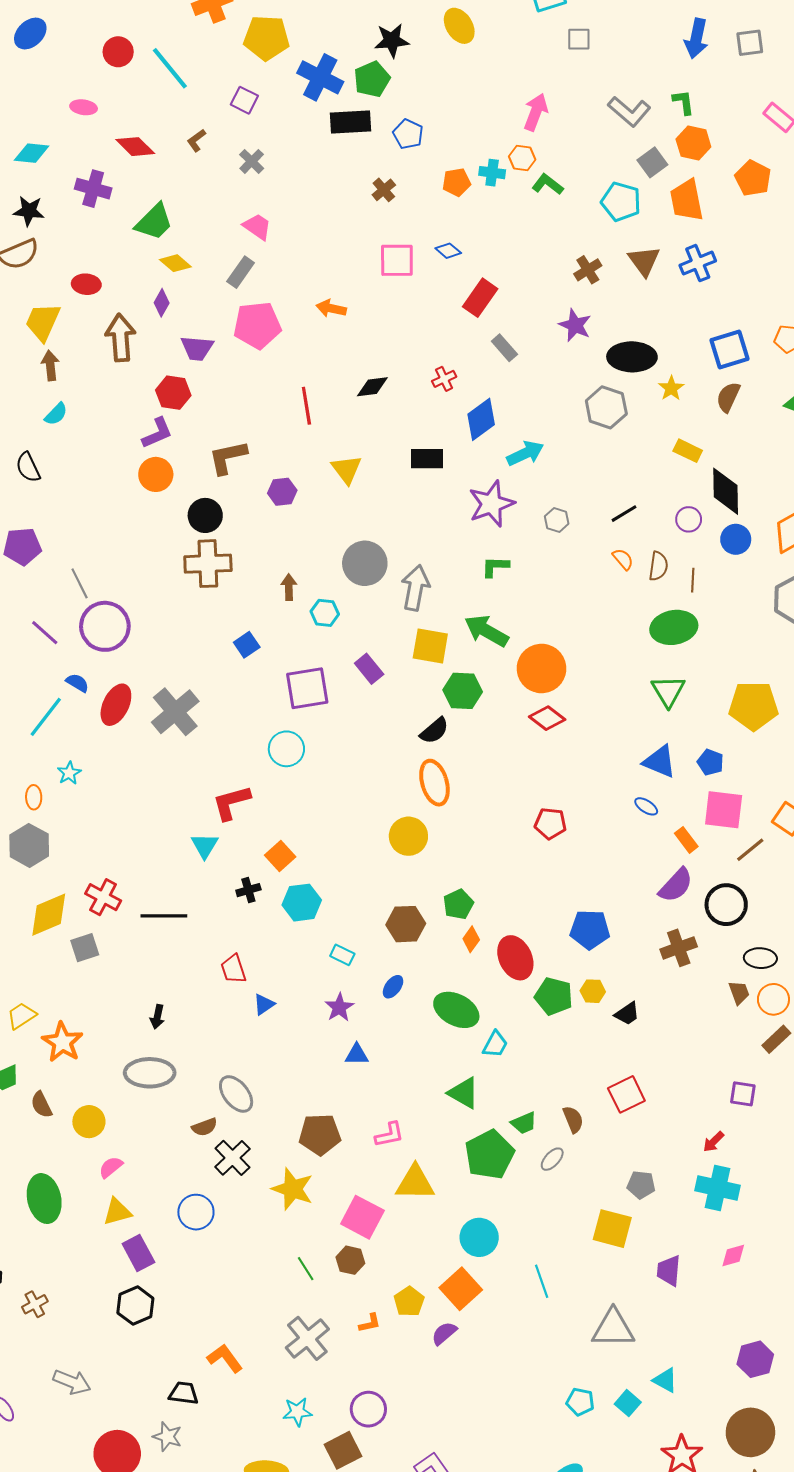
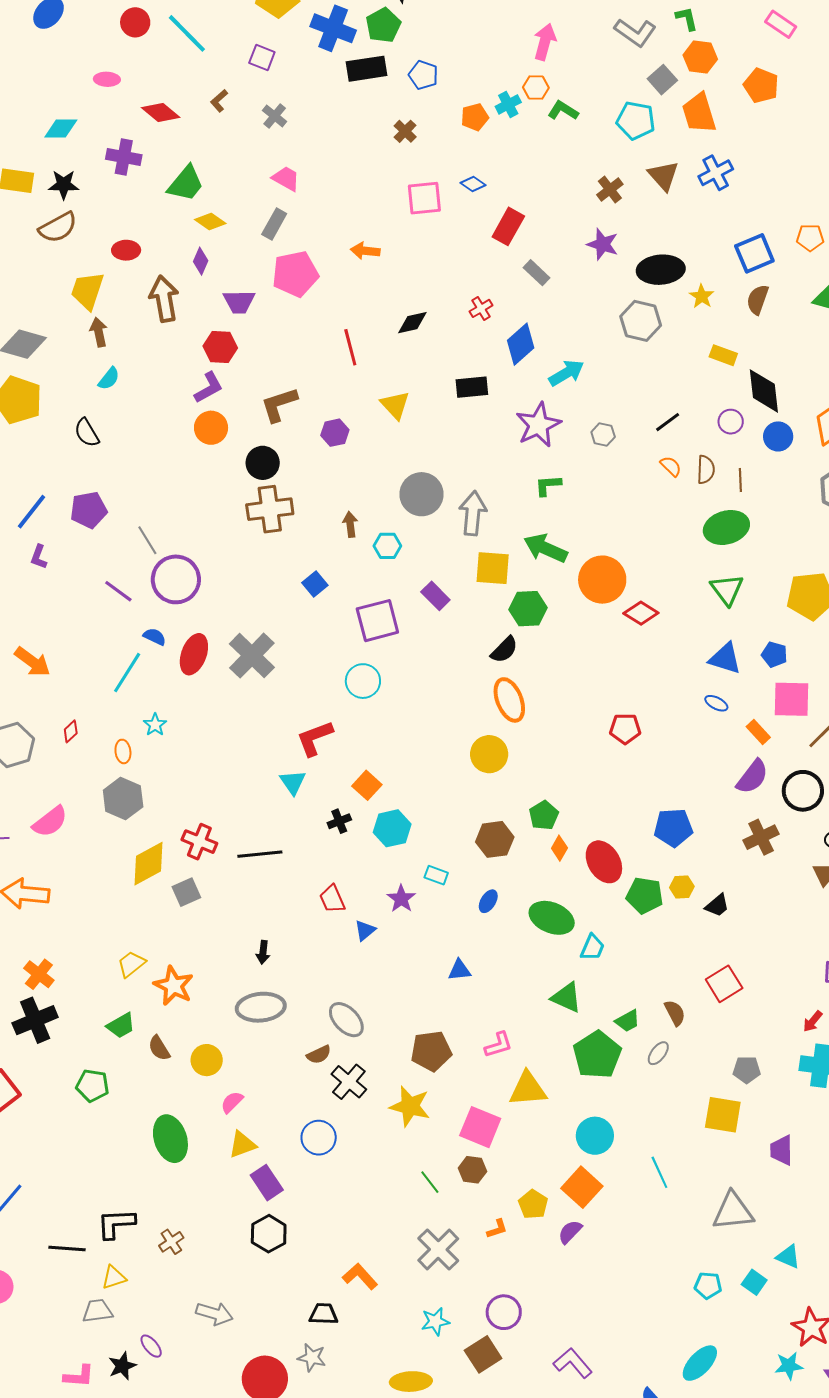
cyan cross: (492, 173) -> (508, 104), turned -30
red diamond: (547, 718) -> (641, 613), moved
purple star: (339, 1007) -> (401, 899), moved

